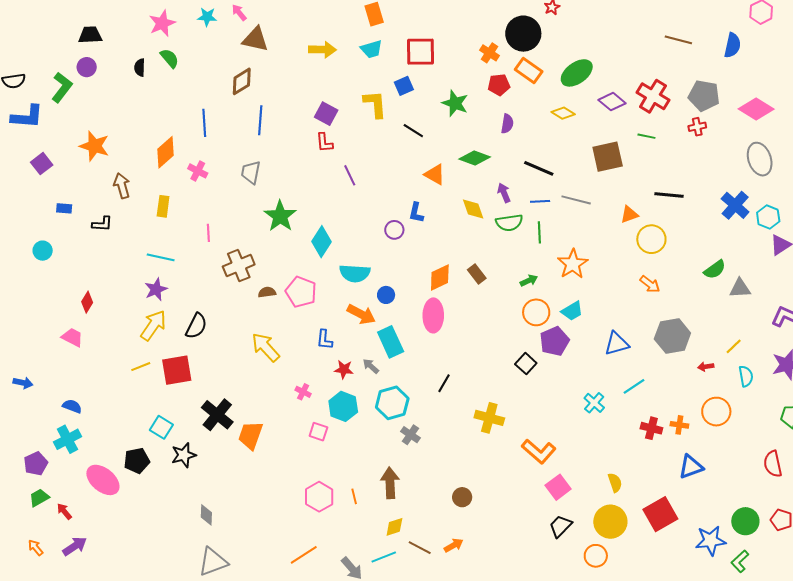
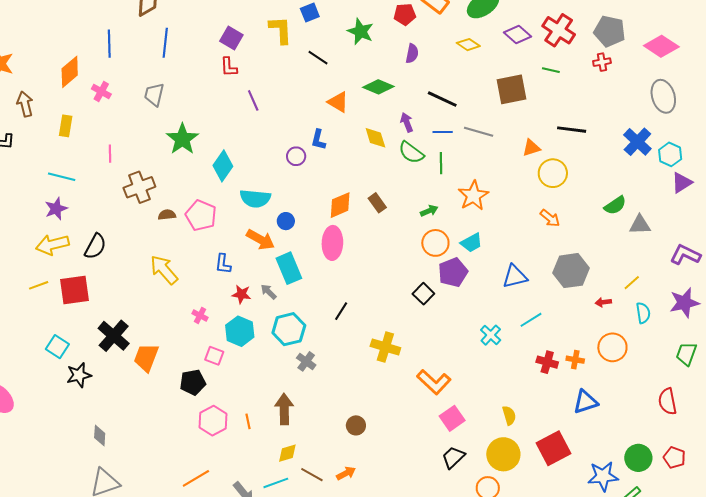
green semicircle: (509, 223) -> (411, 152), turned 44
yellow arrow: (153, 325) -> (52, 245), turned -140
black pentagon: (137, 461) -> (193, 382), moved

